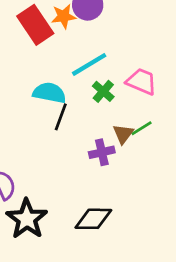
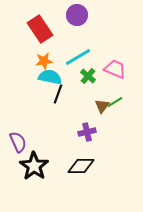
orange star: (64, 16) -> (44, 61), moved
purple cross: (102, 152) -> (87, 132), moved

